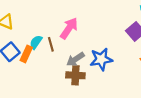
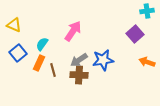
brown line: (51, 44) -> (53, 70), moved
orange rectangle: (26, 54) -> (39, 63), moved

